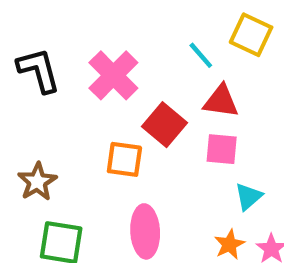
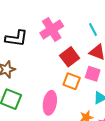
black L-shape: (39, 70) -> (16, 38), moved, turned 100
orange square: (124, 159) -> (72, 81), moved

